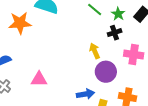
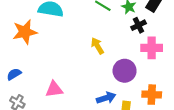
black cross: (115, 33) -> (139, 25), moved
yellow arrow: (95, 51) -> (97, 46), moved

